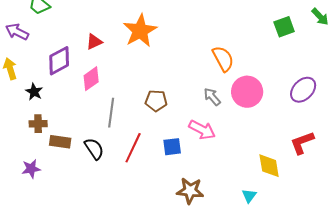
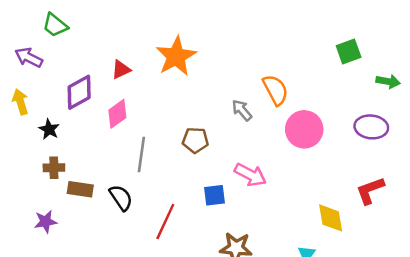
green arrow: (320, 17) -> (388, 81), moved, turned -36
purple ellipse: (303, 90) -> (371, 127), turned 52
gray arrow: (212, 97) -> (242, 110), moved
red line: (133, 148) -> (165, 222), moved

